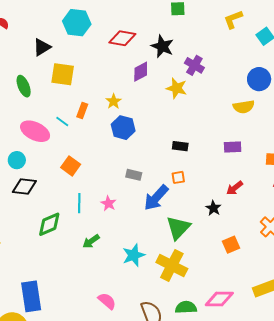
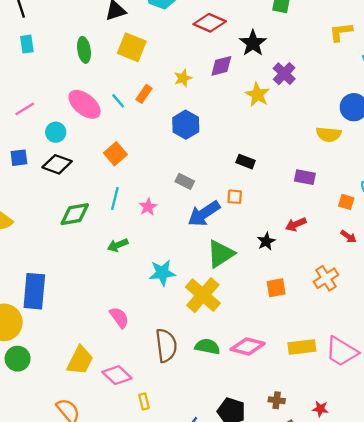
yellow star: (114, 101) -> (183, 78), moved

